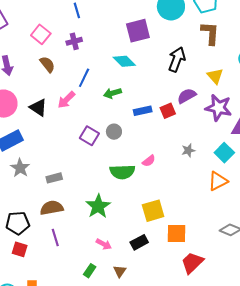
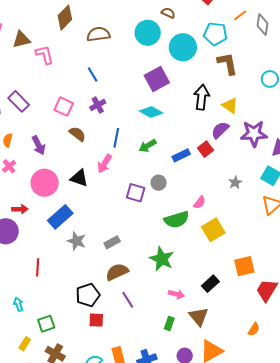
yellow triangle: (215, 76) -> (230, 106), moved
yellow square: (153, 211) -> (213, 230), moved
brown triangle: (120, 271) -> (199, 317), size x1.5

